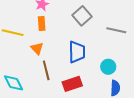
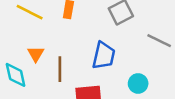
orange triangle: (37, 48) -> (36, 54), moved

